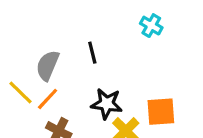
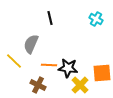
black line: (92, 53) -> (50, 18), moved
orange line: (48, 99) -> (49, 65), moved, turned 49

